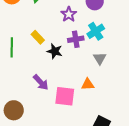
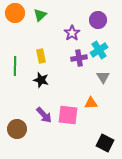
yellow rectangle: (38, 37) -> (41, 56), turned 32
black star: (55, 51) -> (41, 80), moved
purple arrow: (41, 82) -> (44, 115), moved

